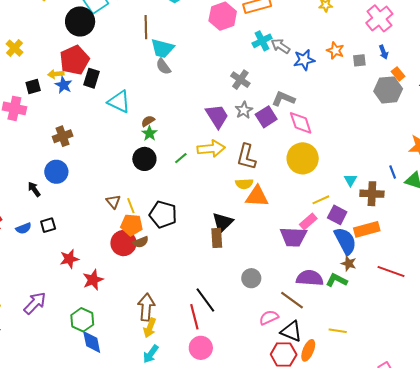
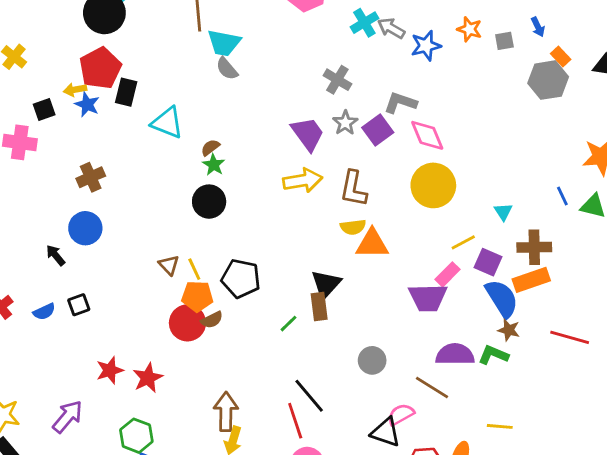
green line: (181, 158) -> (288, 324), moved
brown cross: (372, 194) -> (534, 247), moved
red star: (69, 259) -> (110, 370), moved
black triangle: (291, 331) -> (386, 432), moved

